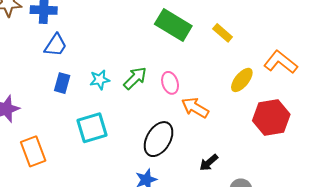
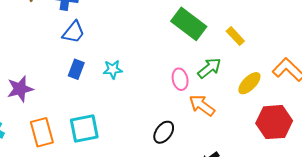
green arrow: (135, 78) -> (209, 68), moved
cyan square: (92, 128) -> (84, 128), moved
black ellipse: (159, 139) -> (164, 132), size x0.7

